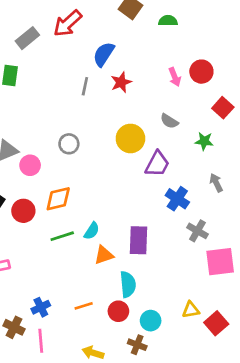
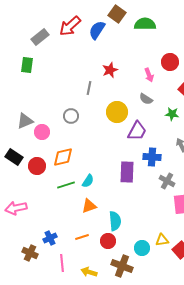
green semicircle: (168, 21) -> (145, 24), size x1.5
blue semicircle: (104, 54) -> (97, 30), moved
pink arrow: (175, 77) -> (149, 75), moved
gray line: (85, 86) -> (89, 88), moved
blue cross: (177, 199) -> (152, 157), turned -30
purple rectangle: (139, 240) -> (127, 172), moved
orange triangle: (104, 255) -> (89, 206), moved
cyan circle: (151, 321) -> (142, 248), moved
pink line: (41, 341) -> (62, 263), moved
brown cross: (137, 345) -> (122, 266), size x1.5

